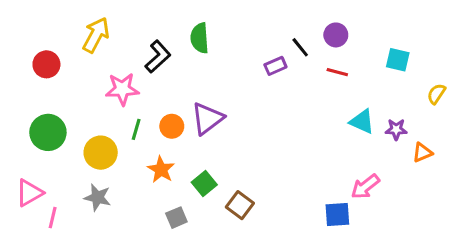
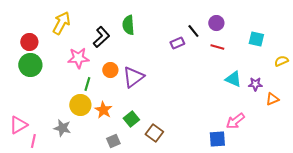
yellow semicircle: (436, 94) -> (281, 61), turned 32
orange circle: (172, 126) -> (110, 70), moved
green circle: (48, 132) -> (30, 65), moved
yellow circle: (101, 153) -> (80, 105), moved

